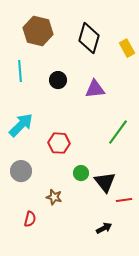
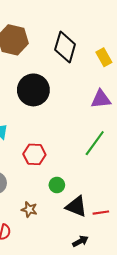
black circle: (58, 80) -> (33, 90), size x1.8
purple triangle: (95, 89) -> (101, 99), moved
black triangle: (105, 182) -> (76, 206), moved, turned -30

